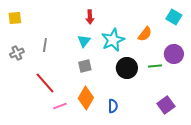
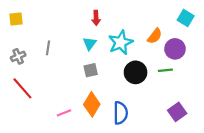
purple circle: (174, 54) -> (175, 49), moved
red line: (45, 83) -> (22, 88), moved
blue semicircle: (113, 106) -> (121, 113), size x1.5

